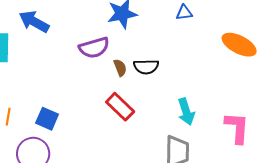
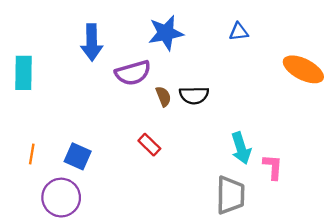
blue arrow: (34, 22) -> (92, 42), moved, turned -120
red rectangle: (120, 107) -> (149, 145), moved, size x0.7
pink L-shape: (237, 128) -> (273, 167), moved, size x0.7

